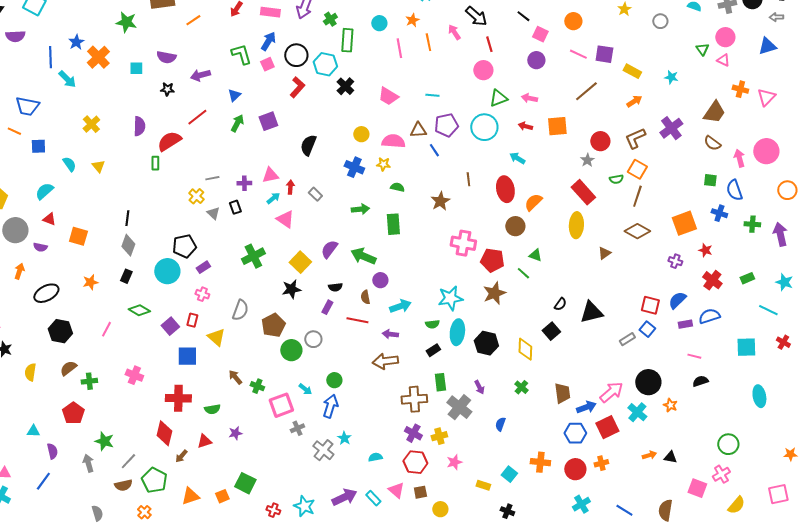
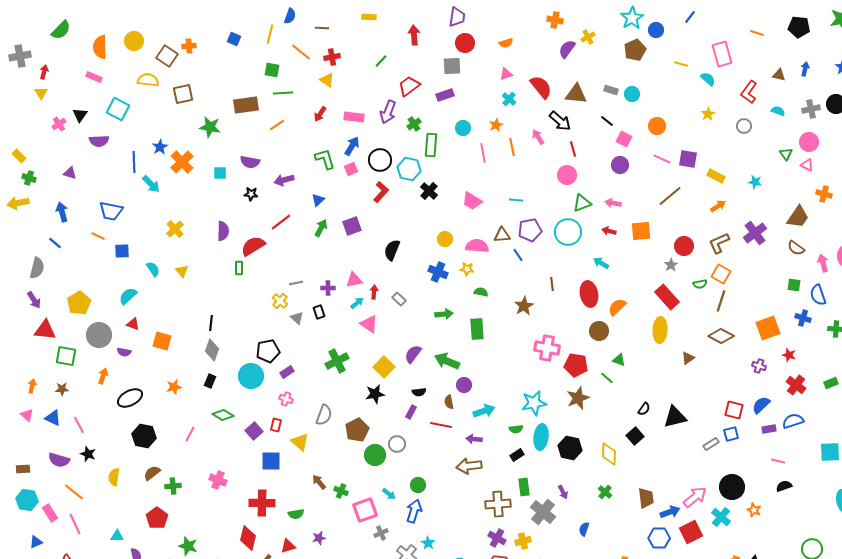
blue square: (647, 329) -> (731, 434), turned 35

